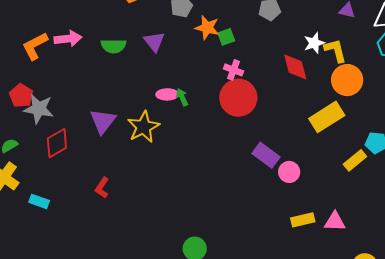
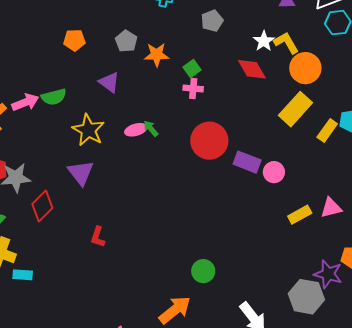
green square: (226, 37) -> (192, 68), moved
green semicircle: (113, 46) -> (54, 97), moved
red circle: (238, 98) -> (209, 141), moved
yellow star: (143, 127) -> (88, 130), moved
yellow rectangle: (355, 160) -> (327, 130), moved
cyan rectangle: (39, 201) -> (23, 275), moved

